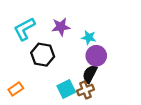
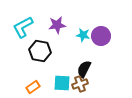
purple circle: (96, 56) -> (101, 36), moved
orange rectangle: (16, 89) -> (33, 87), moved
cyan square: (66, 89) -> (62, 83), turned 30

